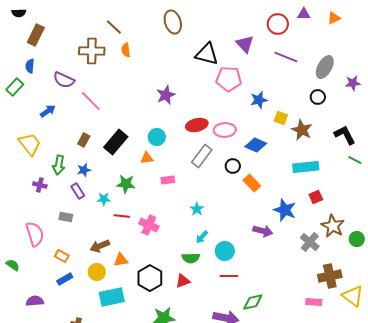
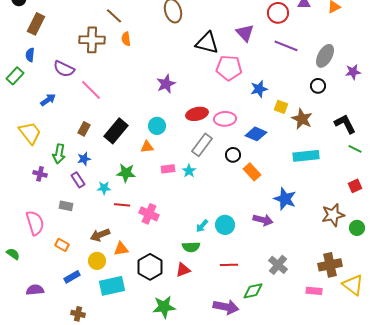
red square: (316, 197) -> (355, 186), moved
cyan star: (197, 209) -> (189, 171), moved
brown star: (333, 226) -> (333, 215), turned 30
gray cross: (310, 242) -> (278, 265), moved
cyan circle: (225, 251) -> (225, 225), moved
blue rectangle: (65, 279) -> (72, 277), moved

